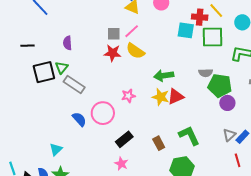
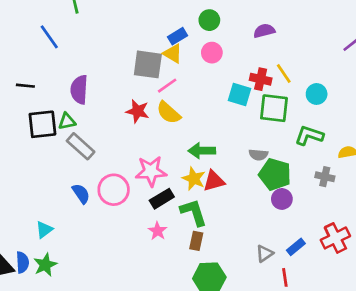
gray square: (114, 34) -> (148, 64), moved, size x1.6
purple semicircle: (67, 43) -> (79, 90), size x1.5
green triangle: (62, 68) -> (67, 121), turned 32
pink star: (128, 96) -> (151, 171), size x1.6
gray triangle: (229, 135) -> (264, 254), moved
green L-shape: (189, 136) -> (194, 212), moved
black rectangle: (124, 139) -> (162, 199), moved
brown rectangle: (159, 143) -> (196, 241), moved, turned 32
pink star: (121, 164) -> (158, 231), moved

